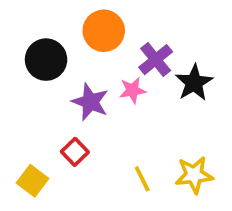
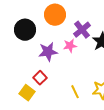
purple star: (90, 102) -> (48, 52), turned -30
yellow square: (33, 181) -> (27, 93), moved

